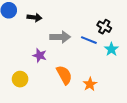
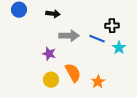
black arrow: (34, 17) -> (53, 14), moved
black cross: (104, 27) -> (112, 26), turned -32
yellow circle: (20, 79) -> (51, 80), moved

